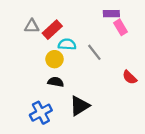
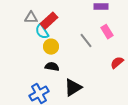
pink rectangle: (121, 27) -> (107, 32), moved
cyan semicircle: (67, 44) -> (42, 32), moved, turned -126
red semicircle: (130, 77) -> (117, 63), turned 96

